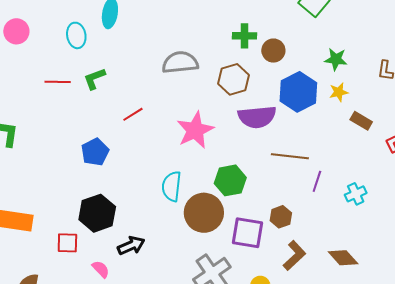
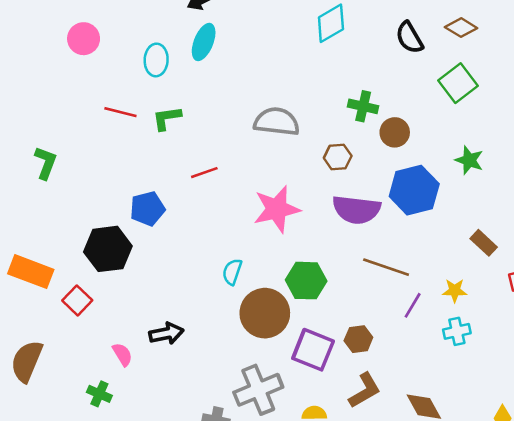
brown hexagon: (233, 79) -> (338, 157), size x0.7
yellow star: (339, 92) -> (455, 291), moved
cyan semicircle: (172, 186) -> (232, 272), size x0.7
black hexagon: (97, 213) -> (108, 249), moved
red square: (67, 243) -> (77, 300), moved, turned 30

